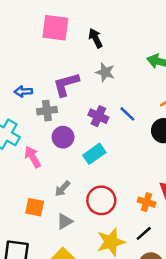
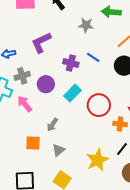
gray star: (105, 72) -> (86, 25), moved
gray cross: (47, 111) -> (22, 76), moved
red circle: (101, 200) -> (99, 105), moved

